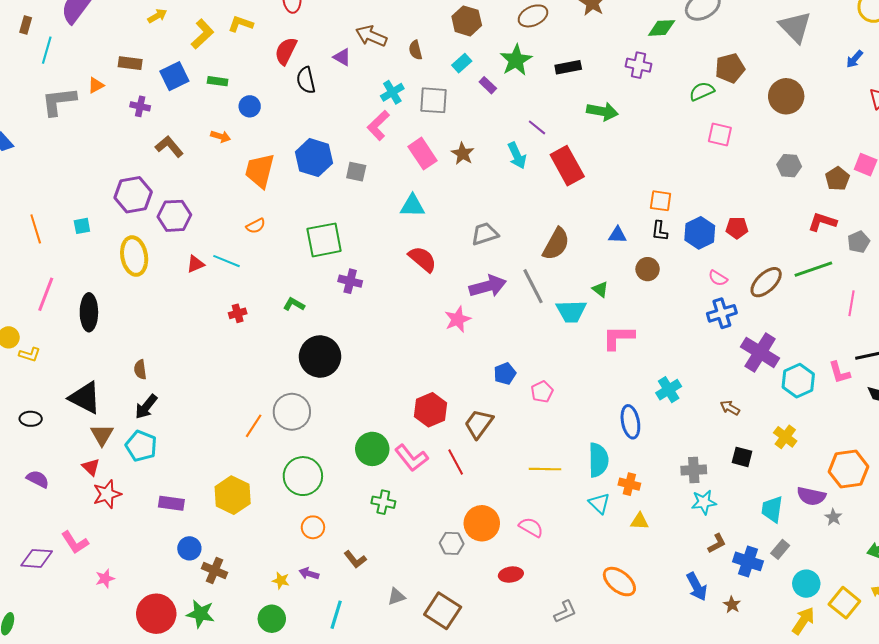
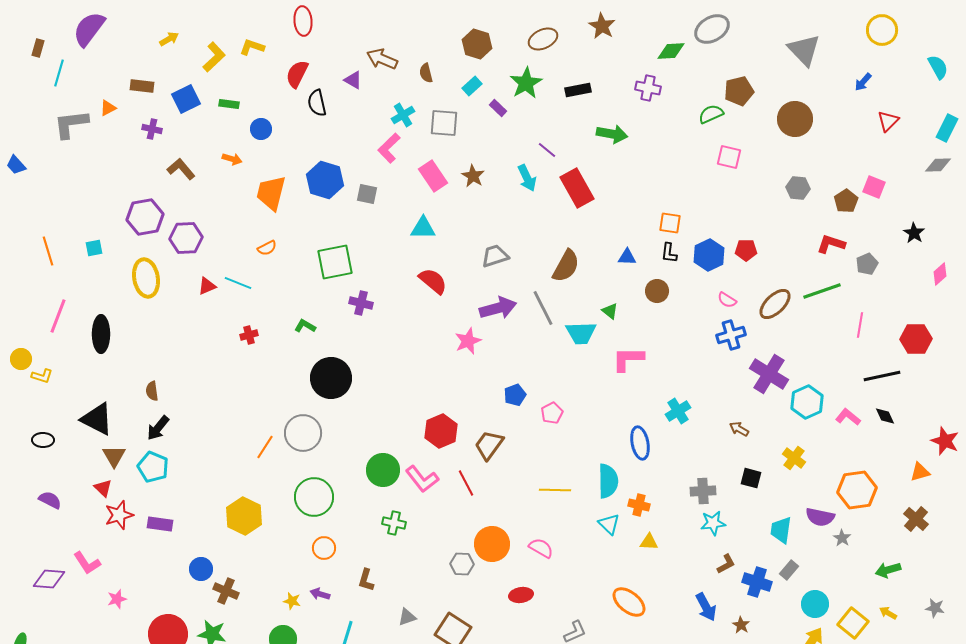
pink L-shape: (839, 373) -> (848, 417), moved, turned 145
purple rectangle: (171, 503) -> (160, 524), moved
brown L-shape: (355, 559) -> (366, 580), turned 55

